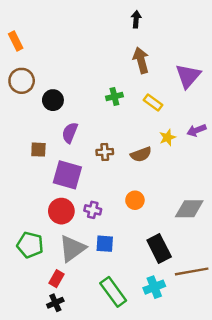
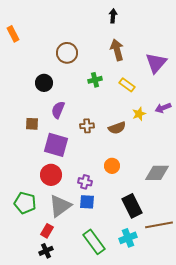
brown circle: (22, 81) -> (67, 53), moved
purple cross: (93, 210) -> (85, 182), moved

